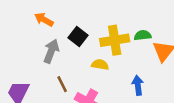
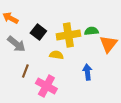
gray arrow: (51, 51) -> (16, 44), turned 108
brown line: (62, 84) -> (25, 71), turned 48

